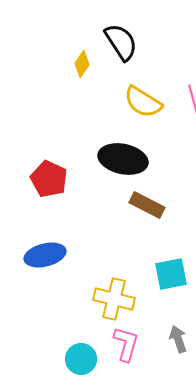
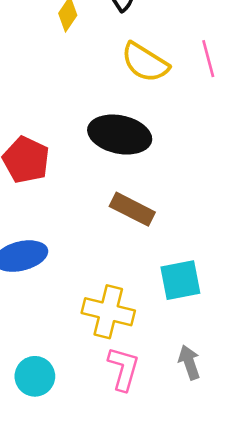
brown rectangle: (147, 205) -> (132, 209), moved
cyan circle: (81, 359) -> (35, 376), moved

